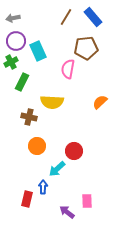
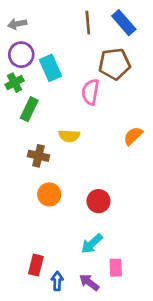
brown line: (66, 17) -> (88, 23), turned -36
yellow semicircle: (52, 102) -> (69, 136), size x0.7
cyan arrow: (57, 169) -> (92, 244), moved
blue arrow: (43, 187) -> (57, 281), moved

